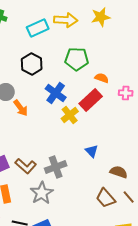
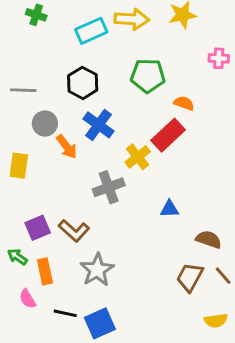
blue cross: (56, 93) -> (99, 125), moved
pink cross: (126, 93) -> (219, 58), moved
blue triangle: (92, 151) -> (169, 209), turned -48
gray cross: (56, 167) -> (109, 187), moved
brown trapezoid: (106, 198) -> (190, 277), turned 70

